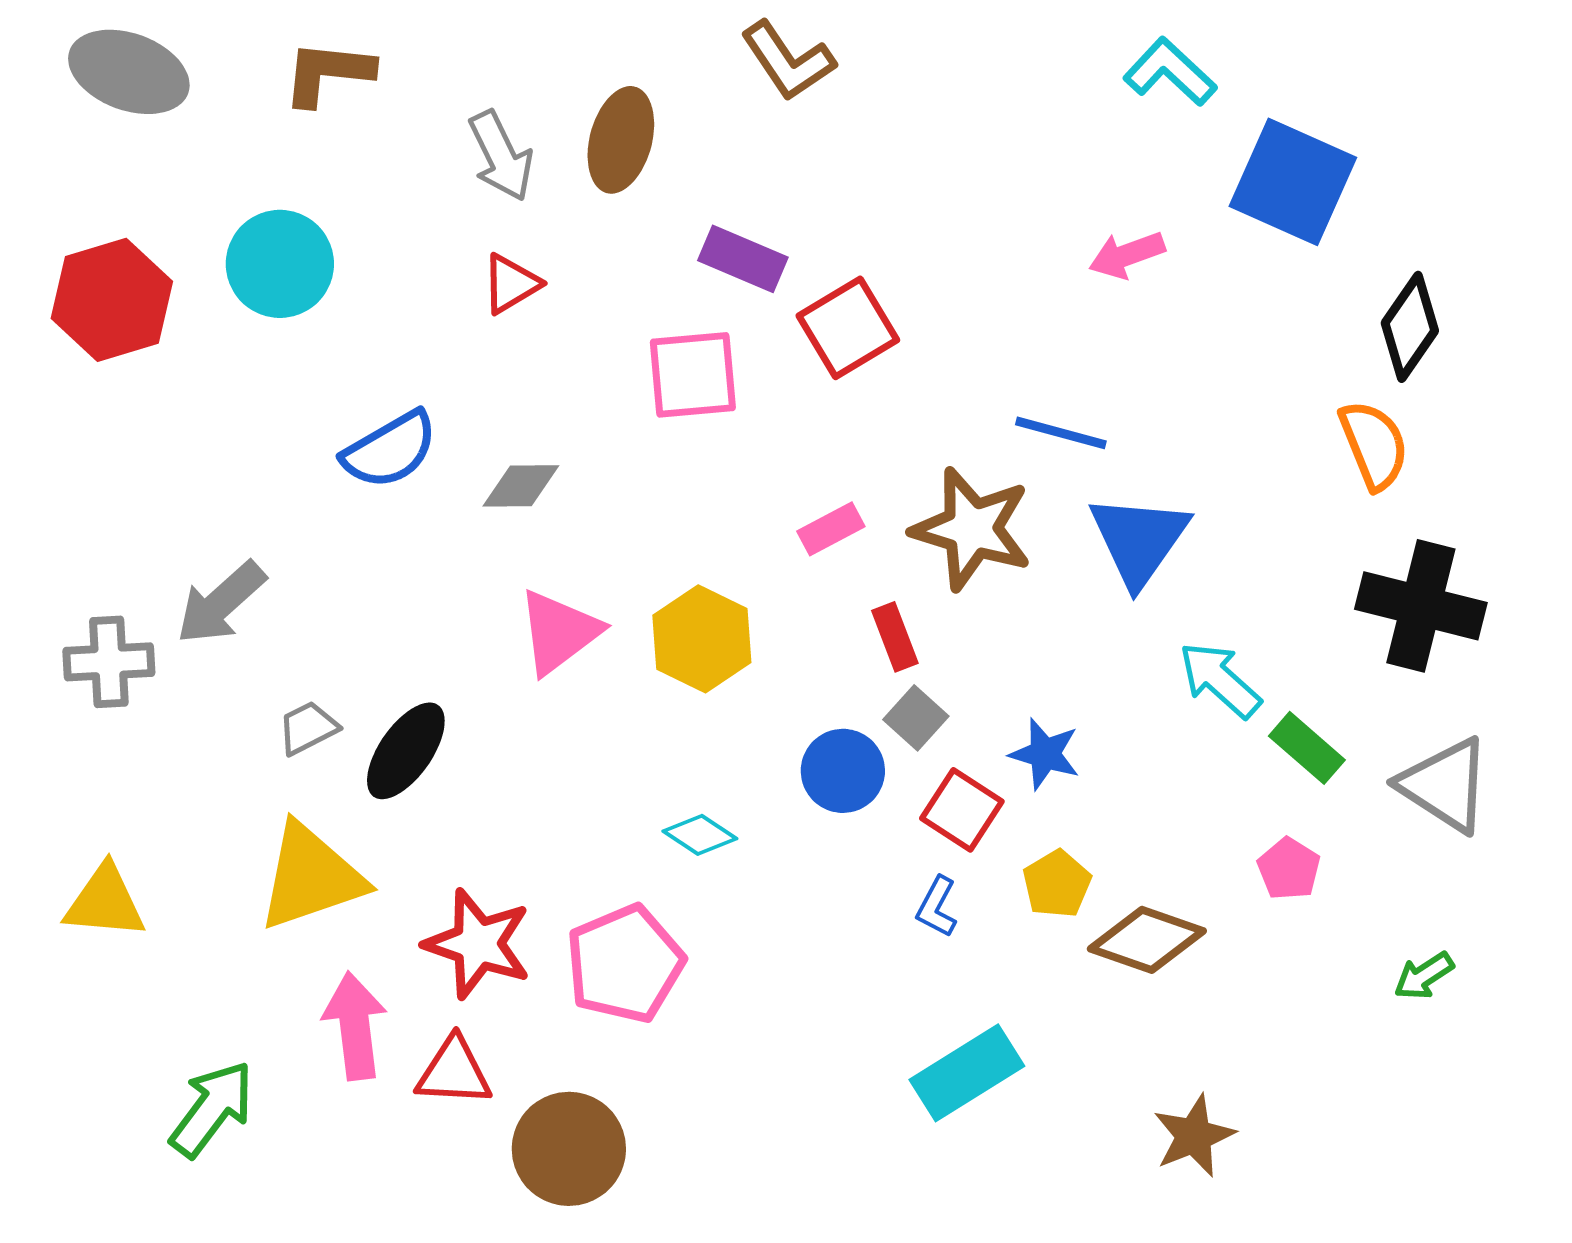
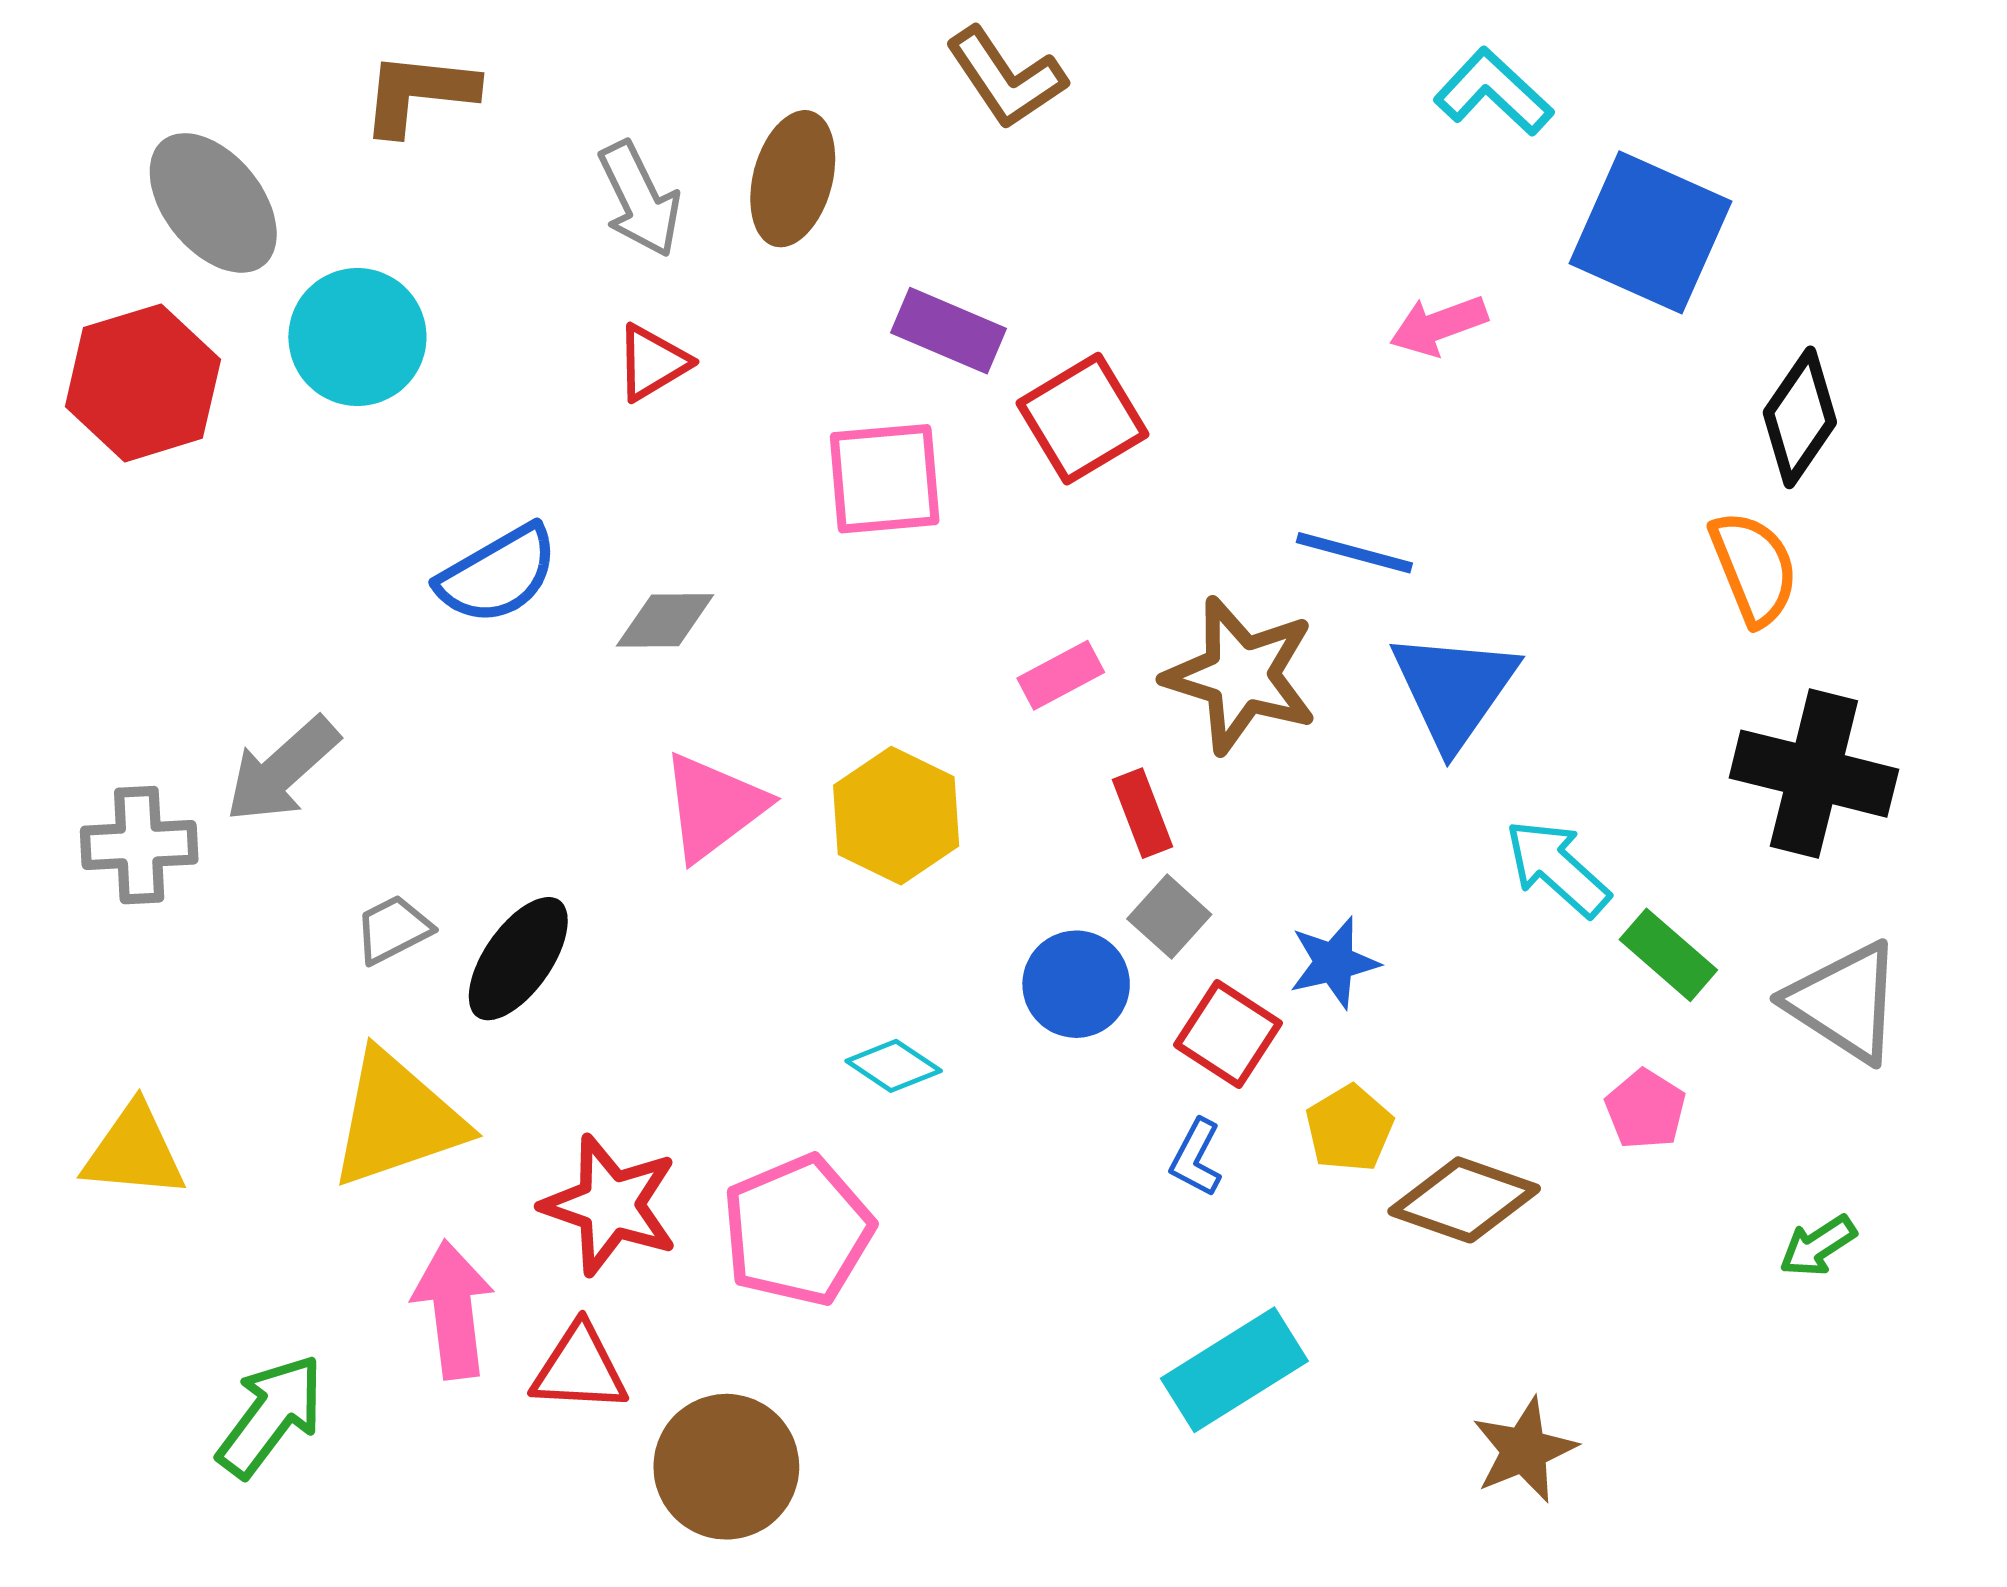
gray ellipse: (129, 72) -> (213, 203), moved, turned 31
blue star: (1045, 754) -> (1334, 962), turned -30

